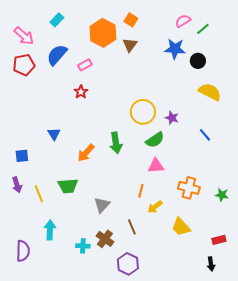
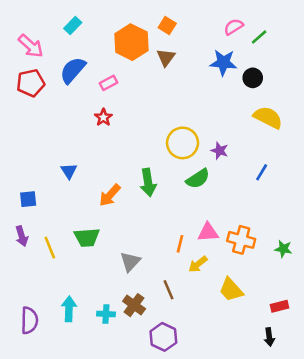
blue line: (205, 135) -> (262, 172), turned 72
pink triangle: (156, 166) -> (208, 232), moved
cyan arrow: (50, 230) -> (69, 309), moved

